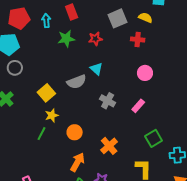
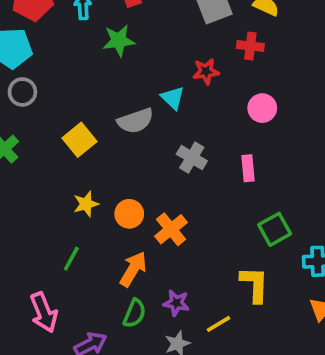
red star: (95, 39) -> (206, 71), moved
pink rectangle: (138, 106) -> (248, 168), turned -48
yellow star: (52, 115) -> (86, 204), moved
green line: (41, 134) -> (71, 259), moved
orange cross: (109, 146) -> (171, 229), moved

